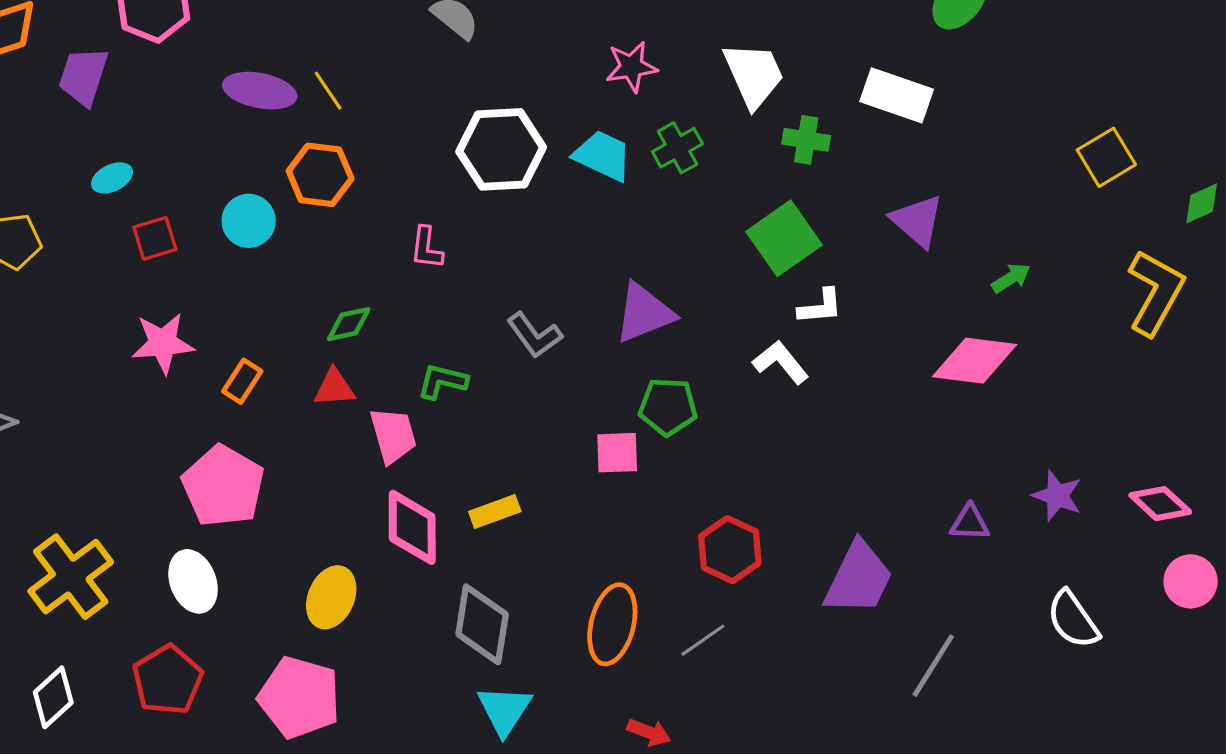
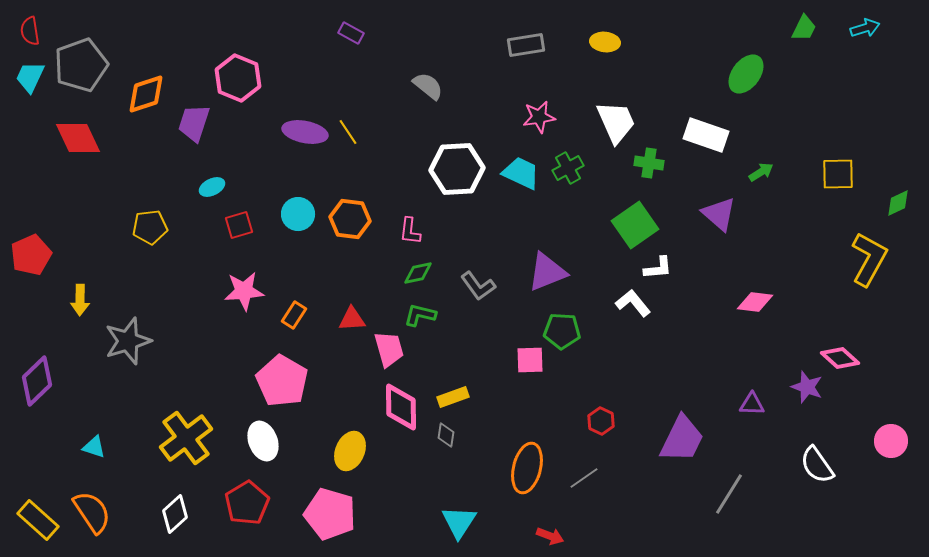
yellow square: (1106, 157) -> (838, 174), turned 30
orange hexagon: (320, 175) -> (350, 219), moved
green arrow: (1011, 278) -> (761, 172), moved
green diamond: (349, 324) -> (418, 273), moved
pink diamond: (975, 361) -> (755, 302), size x0.7
pink diamond: (1160, 504) -> (840, 358), moved
red hexagon: (730, 550) -> (601, 421), size x0.7
gray diamond: (482, 624) -> (446, 435), moved, size x0.5

